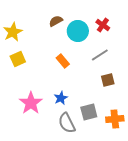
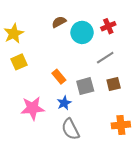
red cross: (103, 25) -> (108, 26), turned 32
orange rectangle: (63, 61) -> (59, 77), moved
pink star: (31, 103) -> (33, 108), turned 30
gray square: (89, 112) -> (85, 86), moved

